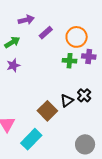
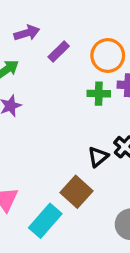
brown square: (47, 111) -> (76, 192), moved

